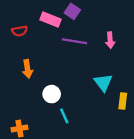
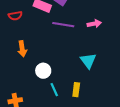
pink arrow: (110, 40) -> (94, 24), turned -96
yellow rectangle: (123, 101) -> (76, 90), moved

